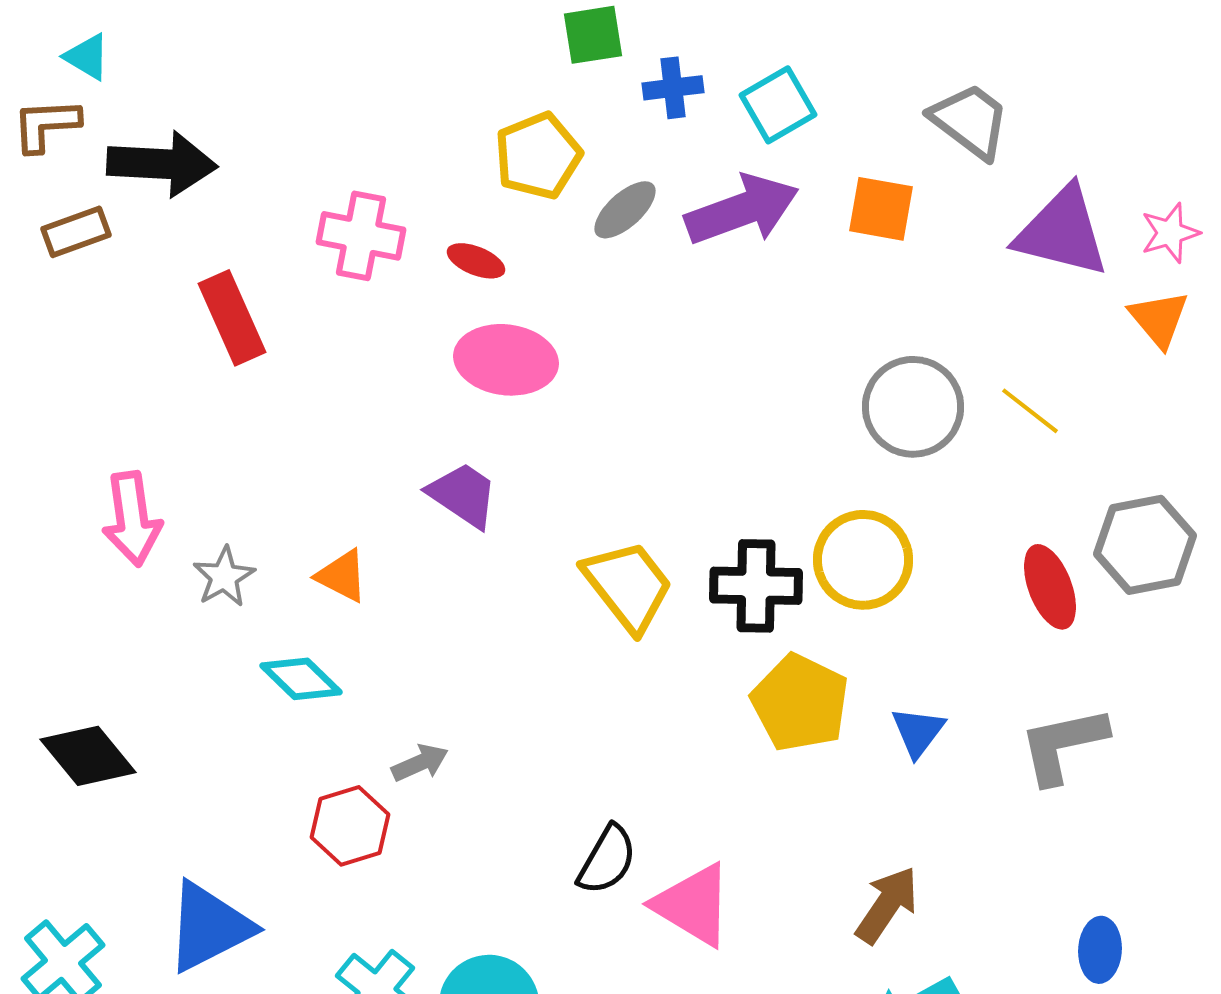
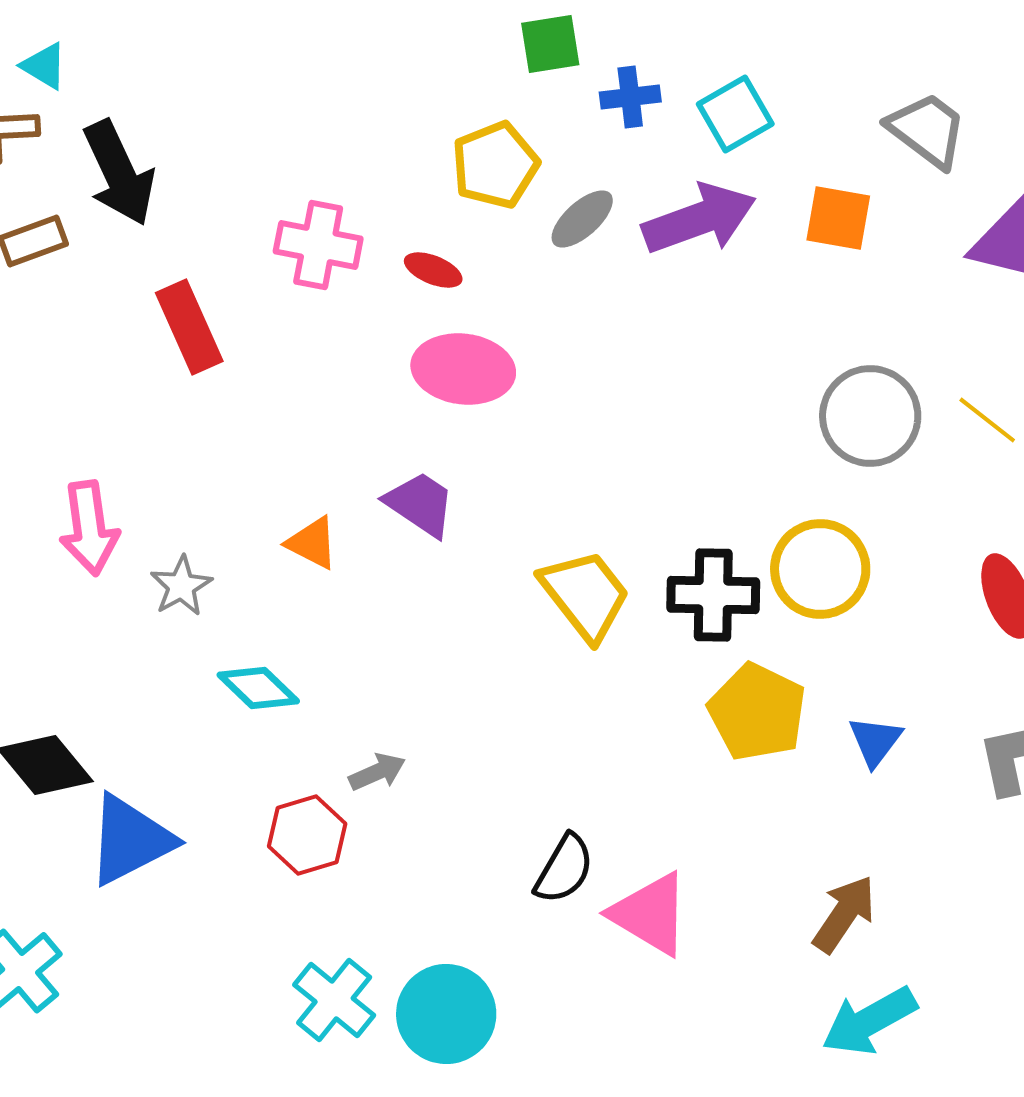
black arrow: (162, 164) -> (119, 173), turned 62
orange triangle: (342, 576) -> (312, 543), moved
blue triangle: (209, 927) -> (130, 840), moved

